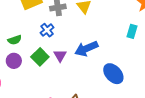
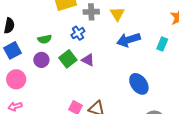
blue arrow: (86, 49) -> (128, 40), moved
purple triangle: (60, 56) -> (88, 60), turned -40

